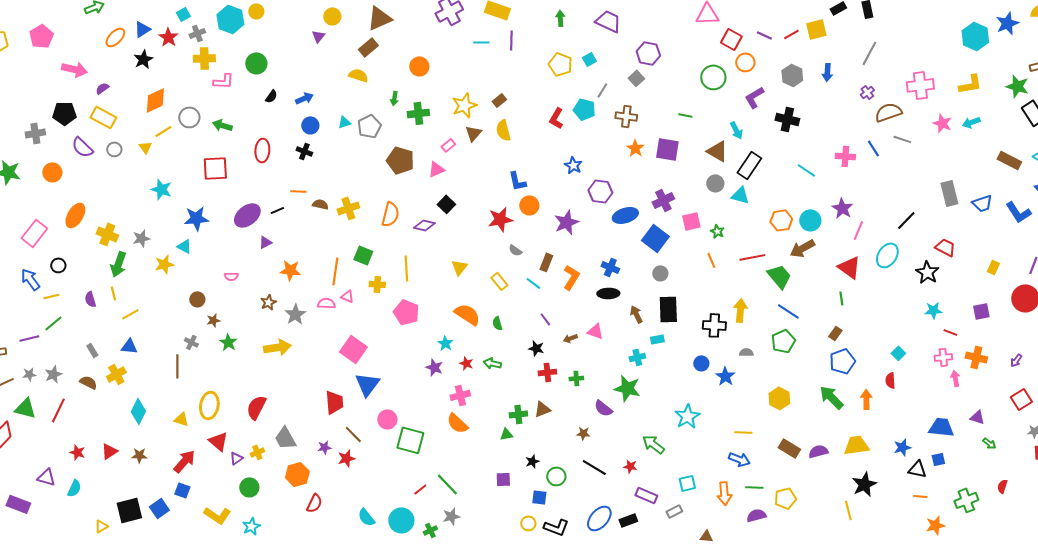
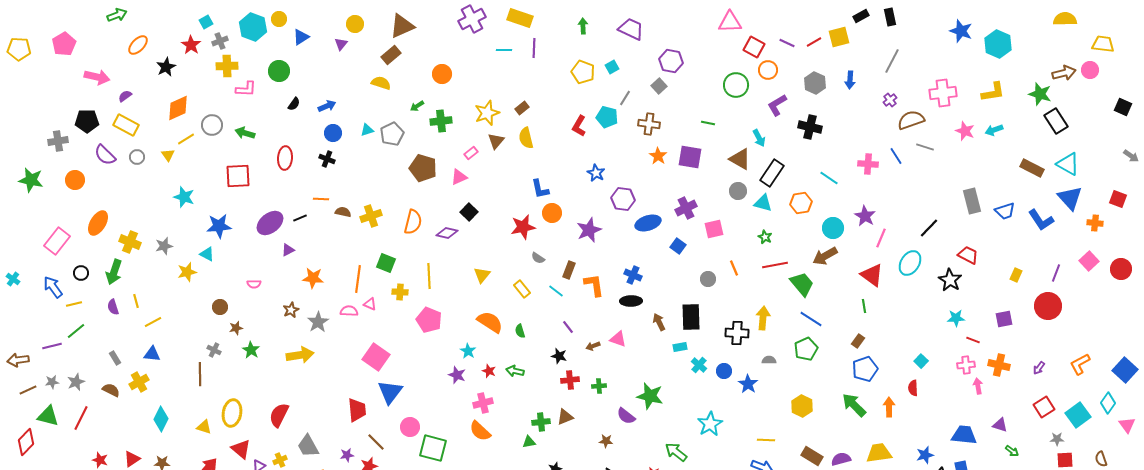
blue star: (1007, 23) -> (961, 31), moved, turned -30
blue triangle: (142, 29) -> (301, 37), moved
green arrow: (394, 98) -> (417, 106), turned 48
orange hexagon: (781, 220) -> (801, 203), moved
green star: (717, 231) -> (765, 237), moved
blue square: (655, 238) -> (678, 246), size x0.6
green arrow: (118, 264) -> (114, 272), moved
gray circle: (660, 273) -> (708, 279), moved
orange L-shape: (571, 277) -> (594, 285), turned -40
cyan cross: (637, 357) -> (699, 365), moved, turned -35

